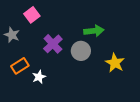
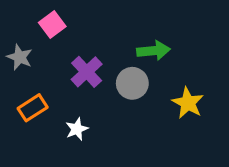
white star: (39, 77) -> (77, 129), moved

